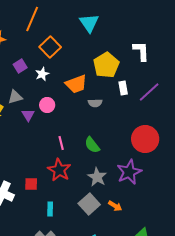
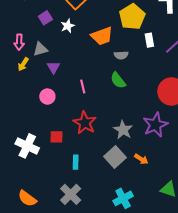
pink circle: (47, 105) -> (47, 97), moved
pink line: (61, 143) -> (83, 86), moved
green semicircle: (92, 145) -> (118, 80), moved

